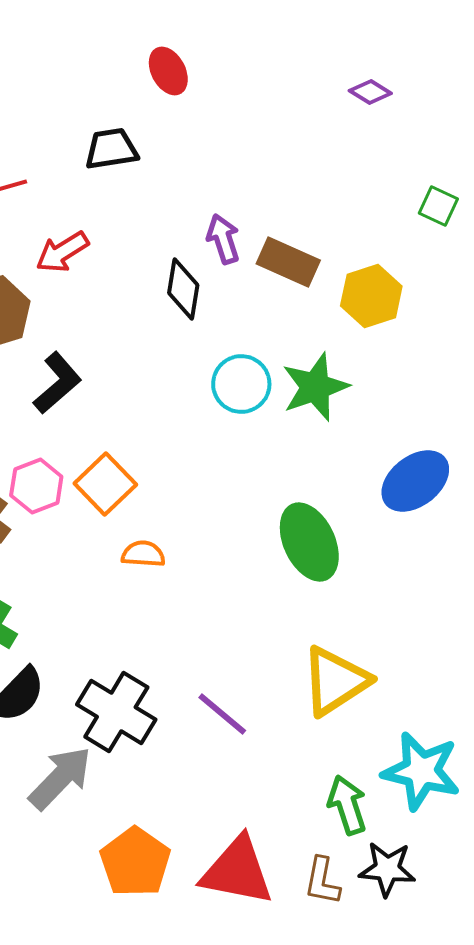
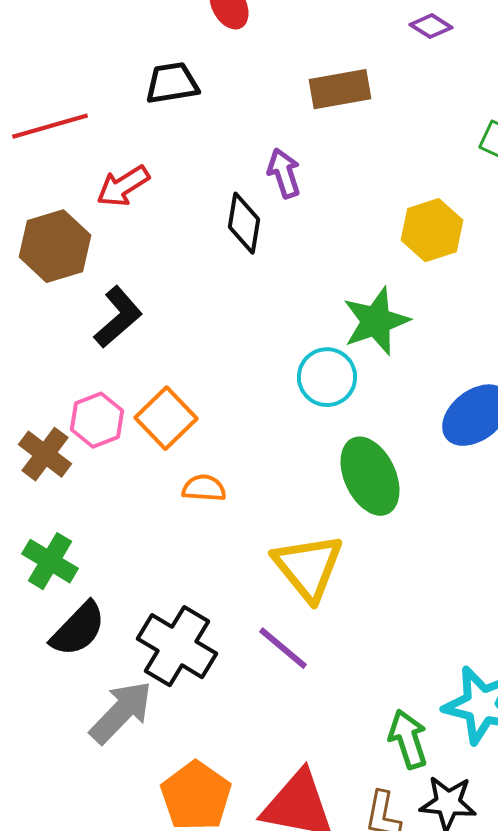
brown rectangle: (288, 262) -> (340, 89), moved, turned -34
cyan circle: (241, 384) -> (327, 377), moved
yellow triangle: (335, 681) -> (308, 567), moved, turned -36

